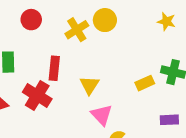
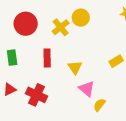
red circle: (31, 20) -> (26, 24), size x1.5
red cross: (37, 95) -> (37, 95), moved

